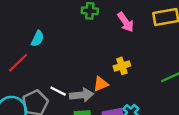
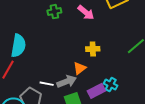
cyan semicircle: (38, 39) -> (18, 46), size x1.6
yellow cross: (122, 66) -> (93, 49), turned 32

